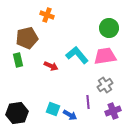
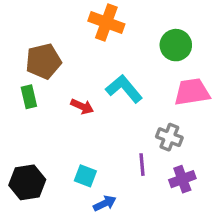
orange cross: (47, 15) -> (106, 22), moved, size x1.5
pink trapezoid: (105, 56) -> (192, 92), moved
gray cross: (105, 85) -> (169, 137), turned -35
blue arrow: (70, 115) -> (105, 203), moved, turned -56

